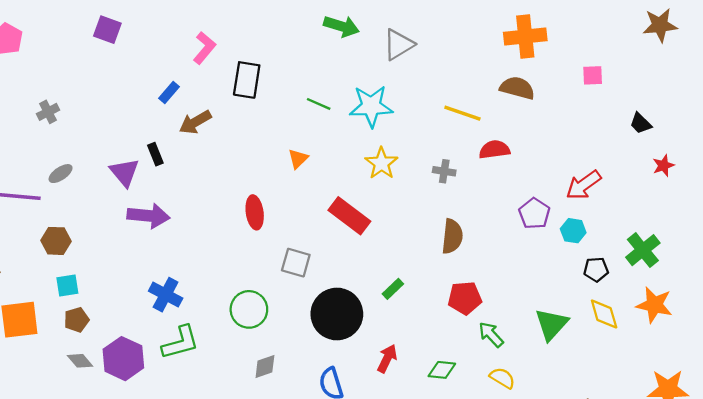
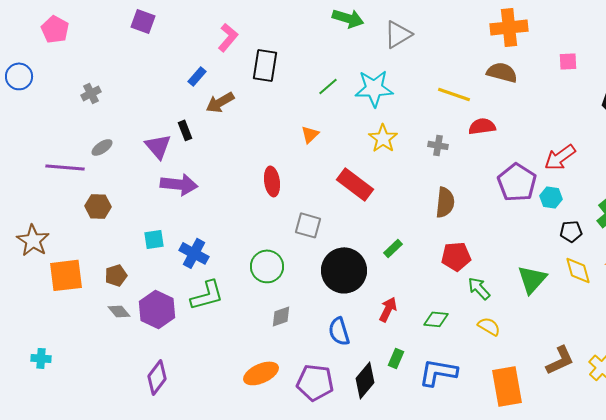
green line: (319, 104) -> (328, 86), turned -65
purple pentagon: (534, 214) -> (517, 182), size x1.4
cyan square: (67, 285) -> (154, 239), moved

